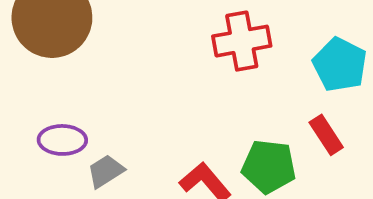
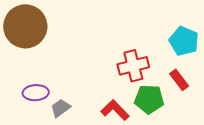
red cross: (242, 41) -> (133, 66), moved

